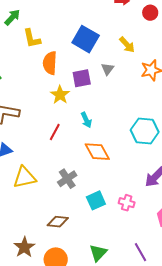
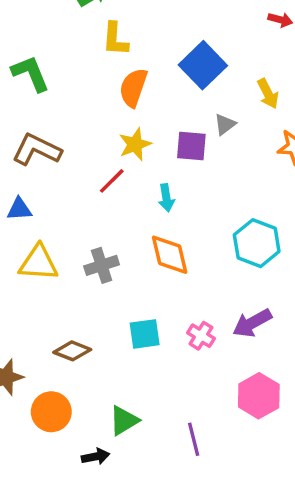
purple square: (82, 78) -> (191, 146), moved
red line: (55, 132) -> (112, 181), moved
gray cross: (67, 179) -> (102, 265), moved
pink cross: (127, 203) -> (201, 336), moved

